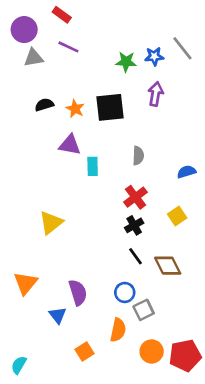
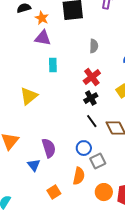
orange star: (75, 109) -> (42, 18), moved
cyan rectangle: (93, 166) -> (53, 65), moved

